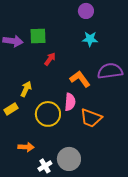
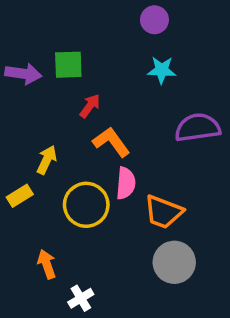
orange L-shape: (80, 79) -> (111, 142), moved
orange arrow: (26, 147) -> (47, 264), turned -112
gray circle: (69, 159) -> (174, 262), moved

